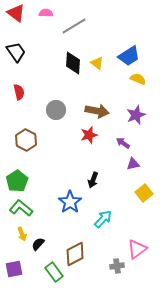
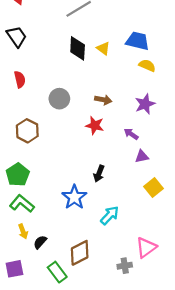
blue trapezoid: (129, 56) -> (138, 41), turned -135
brown arrow: (97, 111) -> (103, 100), size x0.7
red star: (89, 135) -> (95, 125), turned 30

